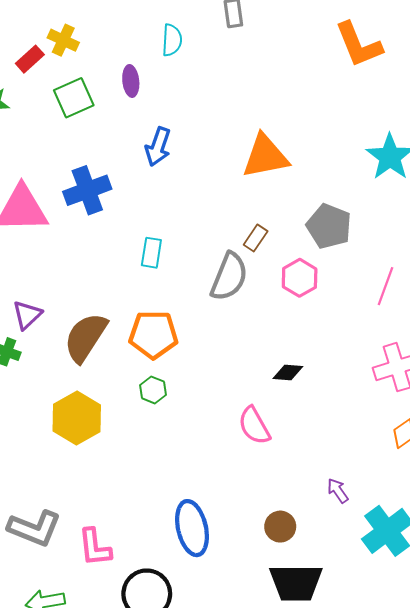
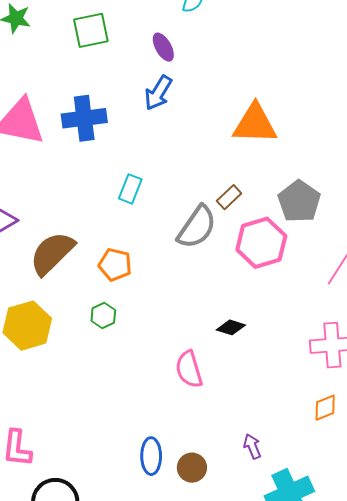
purple ellipse: (131, 81) -> (163, 47), moved, turned -36
pink hexagon: (300, 278) -> (261, 243), size x1.4
orange pentagon: (153, 335) -> (115, 265), size x0.7
blue ellipse: (192, 528) -> (151, 456), moved, size x0.7

